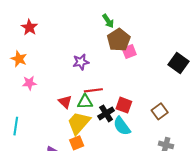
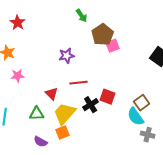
green arrow: (108, 21) -> (82, 16), moved
green triangle: (85, 102) -> (37, 114), moved
cyan semicircle: (122, 126) -> (136, 117), moved

